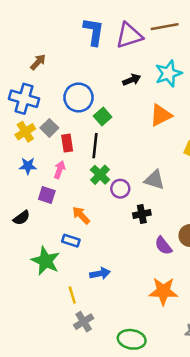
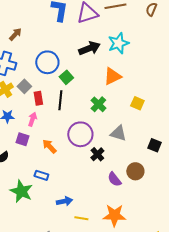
black arrow: (132, 80) -> (89, 48), size x1.5
green cross: (100, 175) -> (98, 104), moved
gray triangle: (154, 180) -> (118, 133), moved
purple circle: (120, 189) -> (80, 134), size x1.6
black cross: (142, 214) -> (97, 154), turned -32
orange arrow: (81, 215) -> (49, 146), moved
yellow line: (72, 295) -> (81, 218), moved, turned -64

